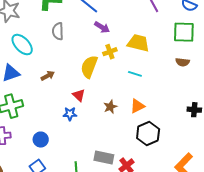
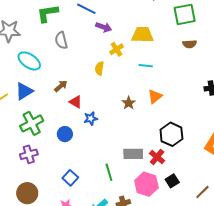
yellow semicircle: (89, 67) -> (99, 68), size x0.6
red triangle: (79, 95) -> (76, 102), moved
black hexagon: (148, 134) -> (171, 134), moved
blue circle: (41, 140) -> (65, 134), moved

